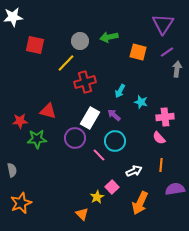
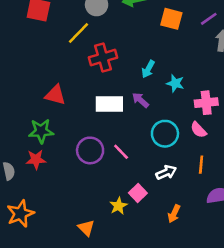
white rectangle: (90, 118) -> (109, 104), turned 60
red star: (20, 121) -> (36, 159), moved
purple circle: (75, 138) -> (90, 150), moved
cyan circle: (115, 141) -> (165, 134), moved
orange arrow: (140, 203) -> (174, 214), size x0.6
orange triangle: (82, 214) -> (86, 228), moved

